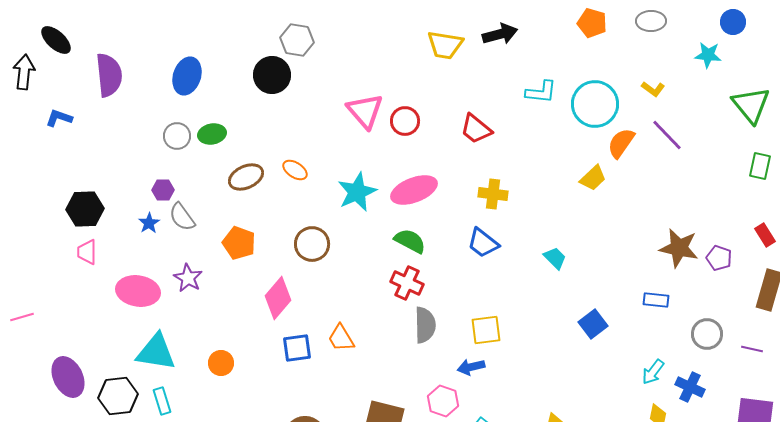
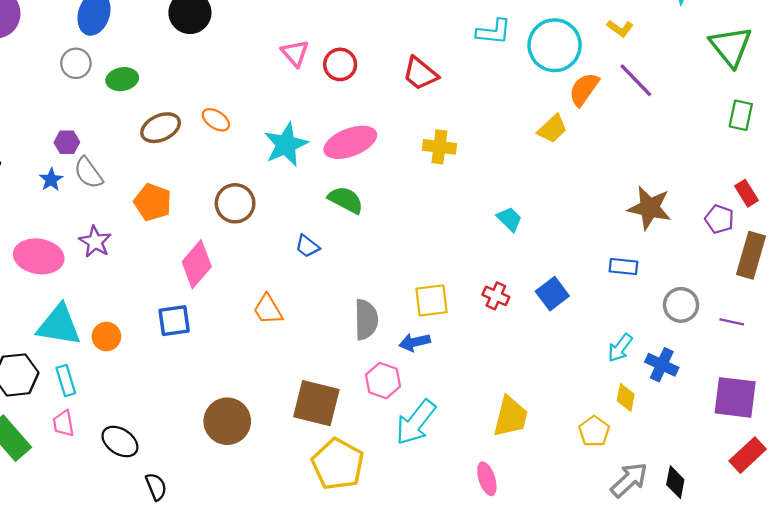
pink triangle: (365, 111) -> (295, 53), size x0.7
gray circle: (177, 136) -> (76, 63), moved
blue trapezoid: (483, 243) -> (307, 246), moved, size x0.7
purple pentagon: (719, 258) -> (719, 219), moved
red cross: (407, 283) -> (496, 296), moved, size x0.7
gray semicircle: (425, 325) -> (366, 320), moved
blue square: (297, 348) -> (174, 321), moved
orange circle: (221, 363) -> (106, 337), moved

